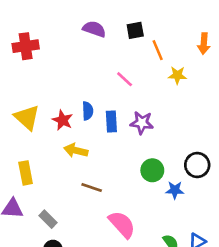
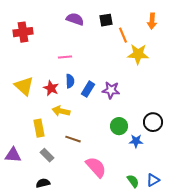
orange arrow: (204, 44) -> (152, 21), moved
yellow star: (177, 75) -> (138, 54), size x1.5
pink line: (125, 79) -> (65, 57), moved, turned -48
blue rectangle: (111, 121) -> (88, 89), turned 35
yellow rectangle: (26, 173) -> (39, 128), moved
gray rectangle: (48, 219) -> (47, 155), moved

